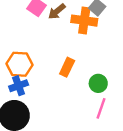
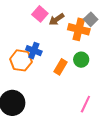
green circle: (98, 83) -> (81, 60), moved
blue cross: (19, 86) -> (34, 51), moved, turned 35

